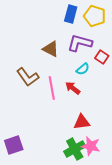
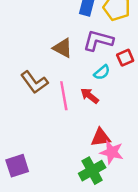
red square: (102, 57) -> (125, 58), turned 32
pink star: (91, 146) -> (112, 152), moved

